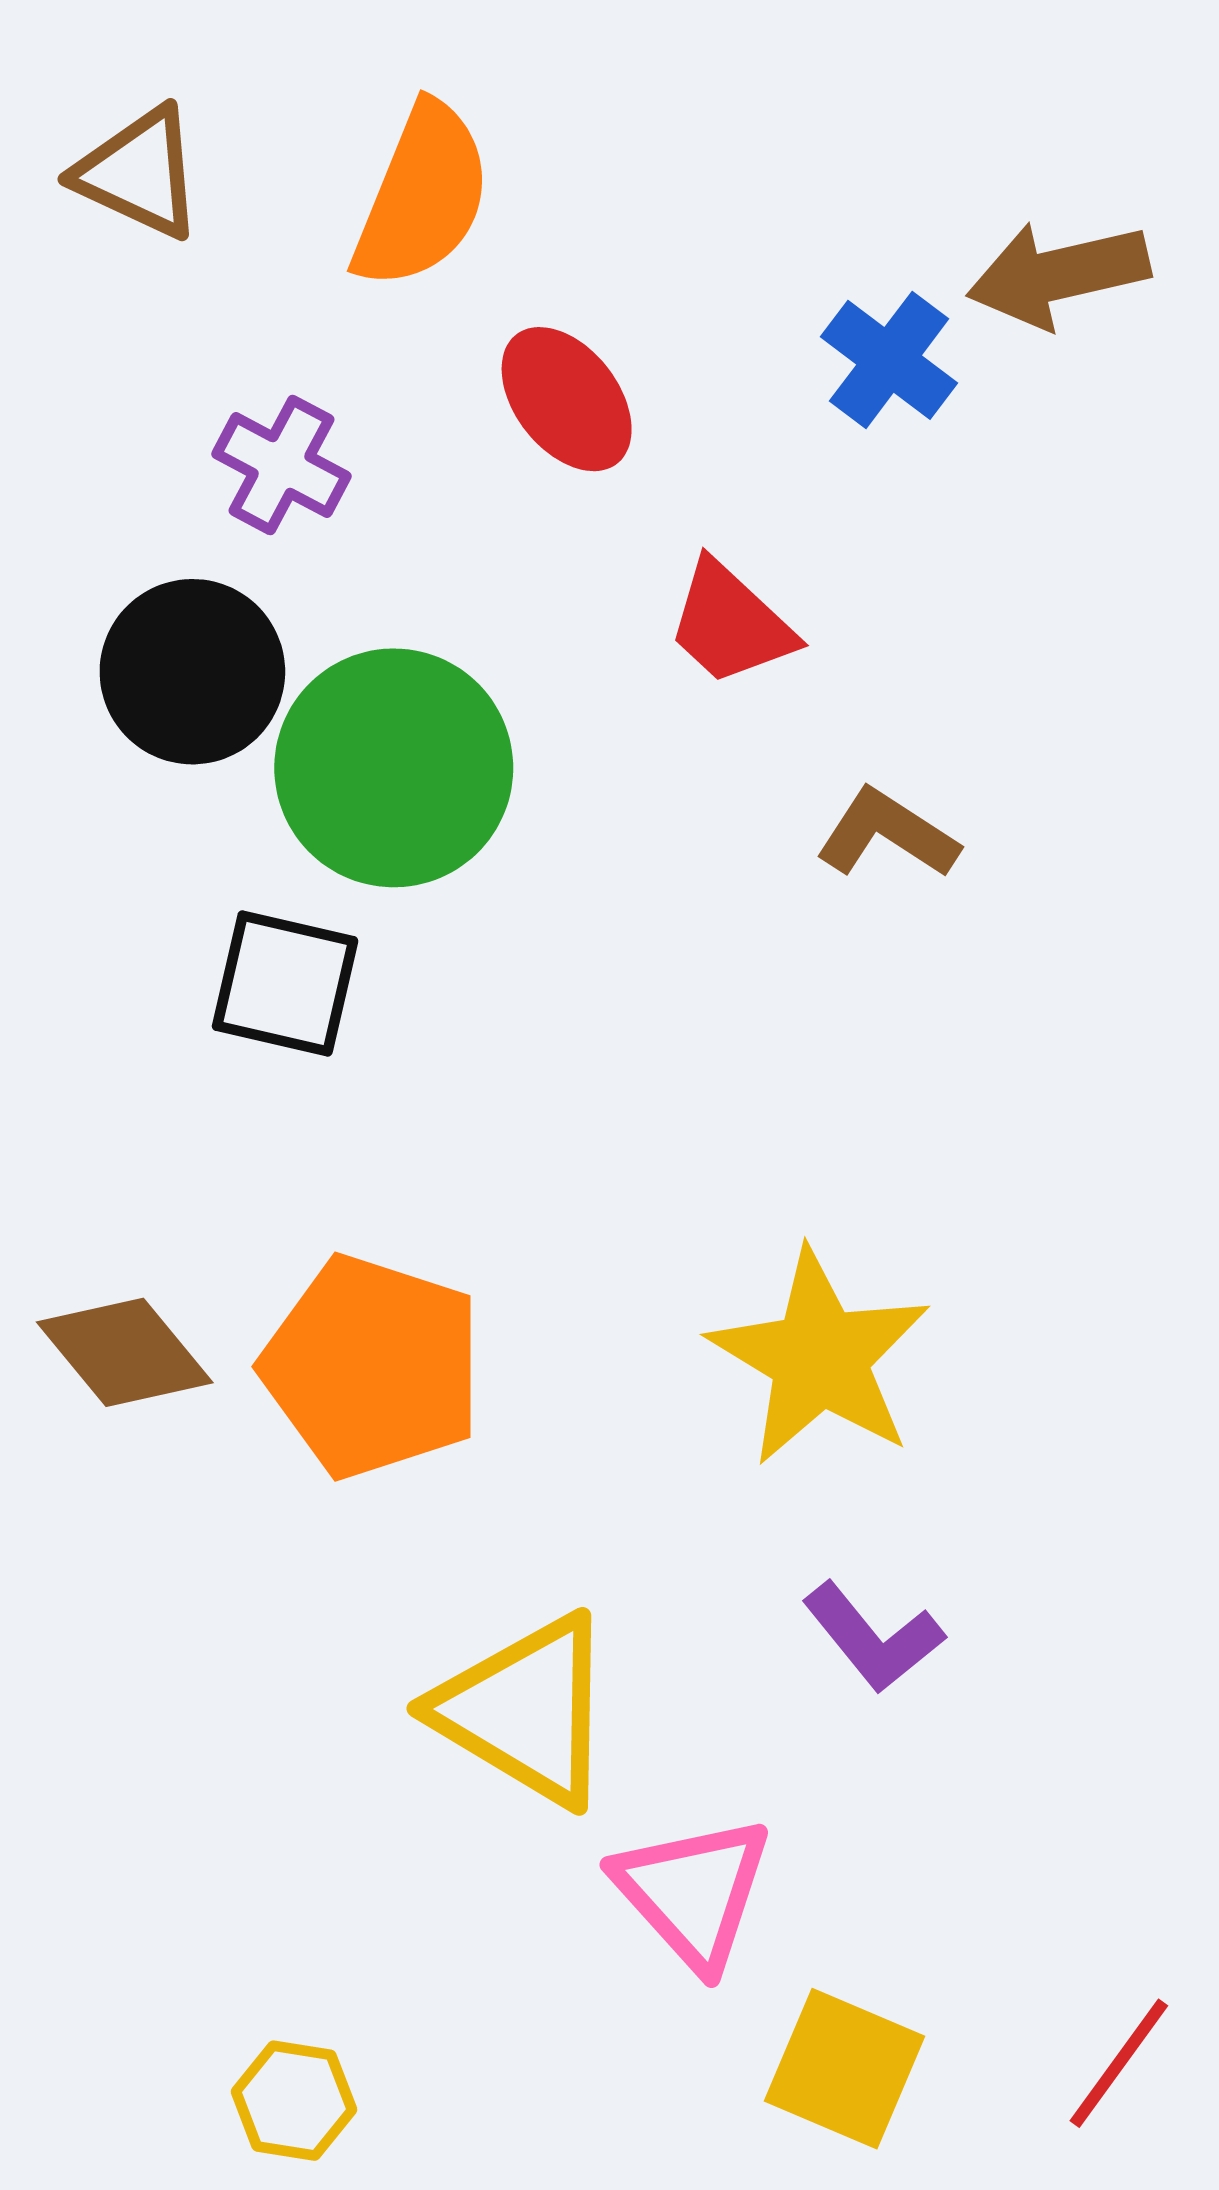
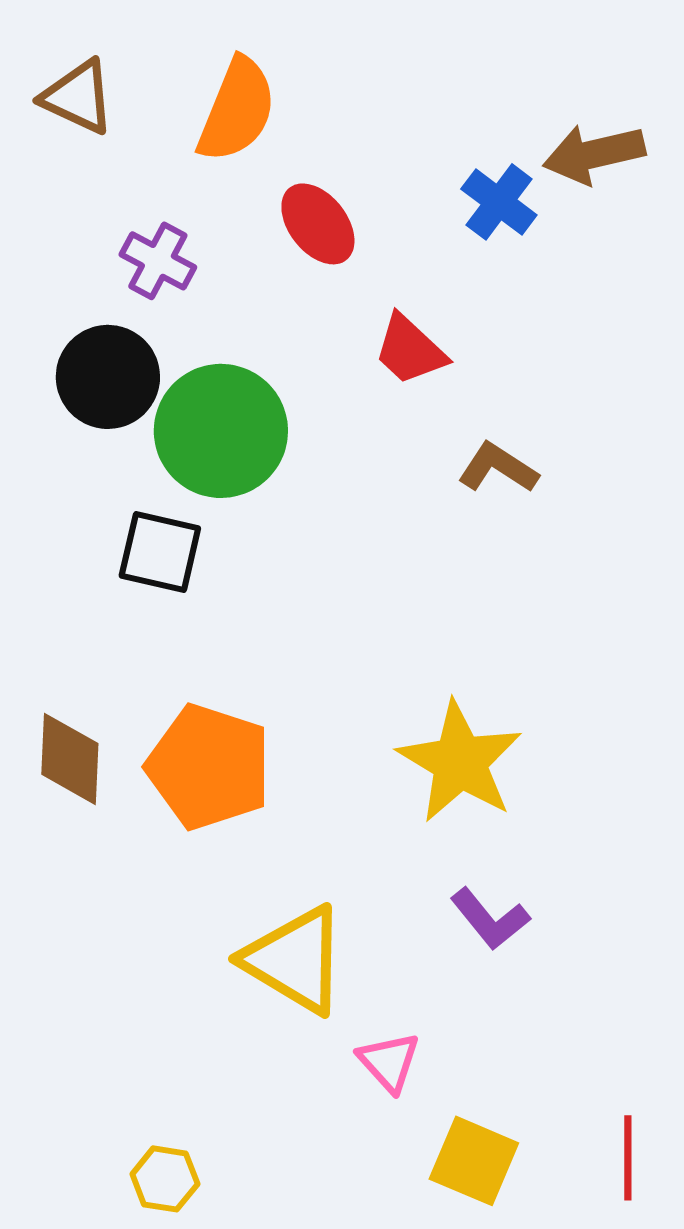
brown diamond: (125, 1352) -> (70, 759), turned 42
pink triangle: (693, 1892) -> (389, 1062), size x0.7
red line: (1119, 2063) -> (628, 1158), turned -36

